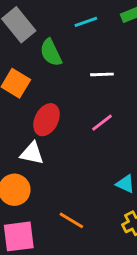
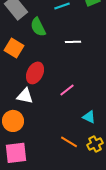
pink line: (102, 123) -> (67, 90), moved
orange line: (71, 220) -> (69, 142), moved

